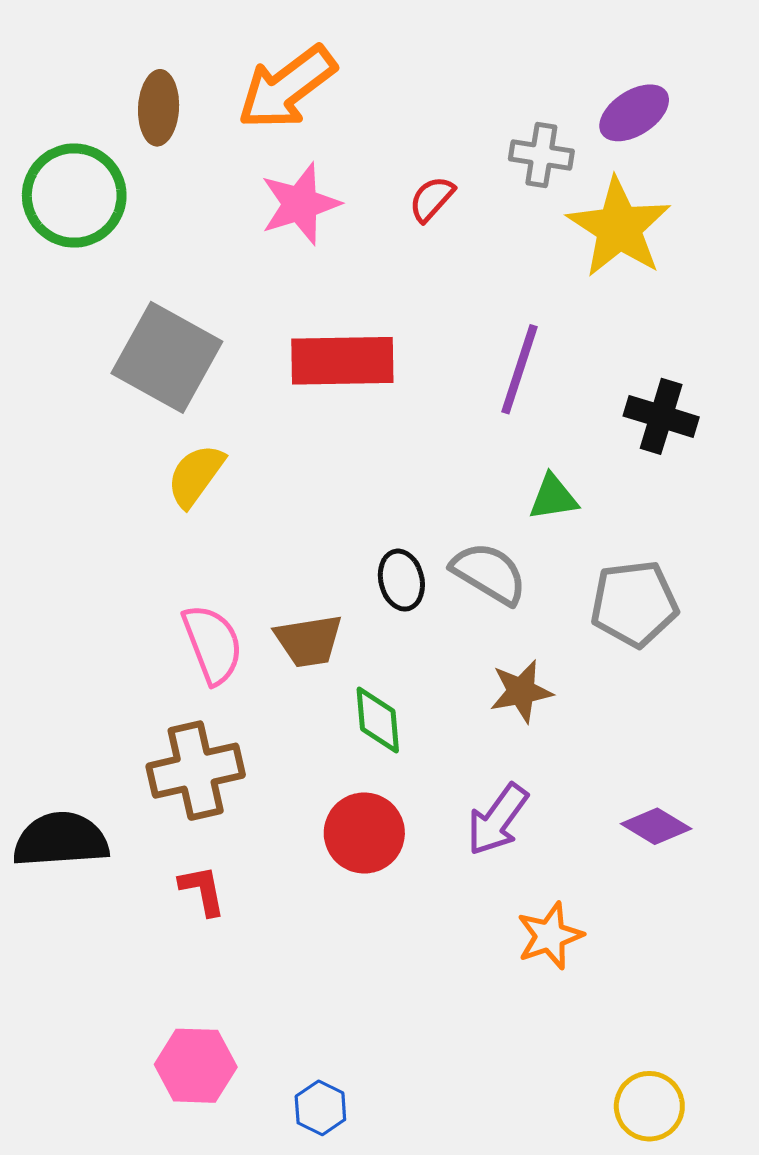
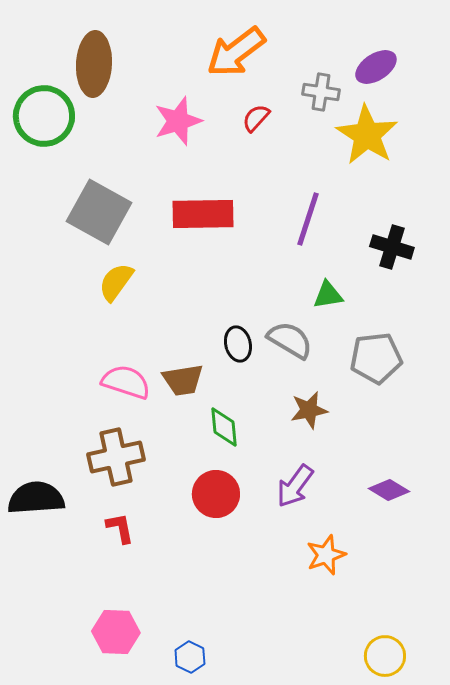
orange arrow: (287, 88) -> (236, 52), moved
brown ellipse: (159, 108) -> (94, 64), size x1.5
pink semicircle: (213, 644) -> (126, 382), turned -51

